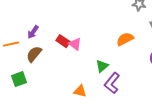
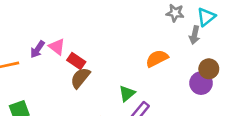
pink triangle: (75, 44) -> (57, 47), moved
brown semicircle: (34, 54) -> (80, 78), moved

